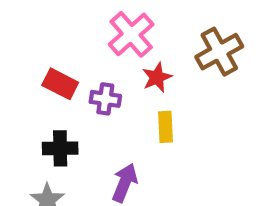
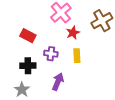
purple cross: (105, 99) -> (51, 54), moved

